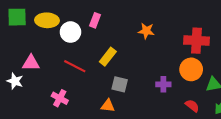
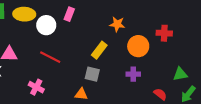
red cross: (196, 41) -> (164, 33), size x0.7
yellow rectangle: (108, 57) -> (99, 50), moved
orange circle: (191, 69) -> (138, 46), moved

